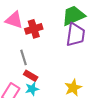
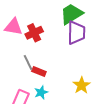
red rectangle: (31, 76) -> (39, 71), moved

